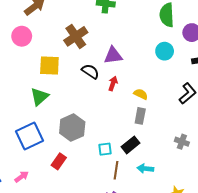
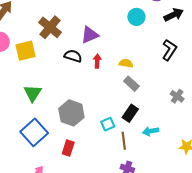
yellow square: (49, 66) -> (26, 51), moved
gray rectangle: (140, 116) -> (131, 84), turned -42
gray cross: (182, 142) -> (177, 96), turned 32

